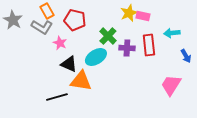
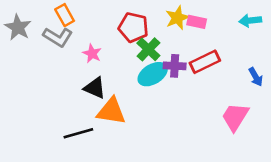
red pentagon: (75, 20) -> (133, 27), moved
cyan arrow: (172, 33) -> (250, 21), moved
pink star: (60, 43) -> (92, 54), moved
red rectangle: (149, 45) -> (205, 62), turned 70
cyan ellipse: (96, 57) -> (153, 74), moved

